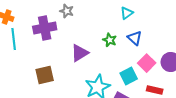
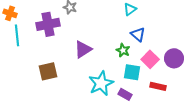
green star: (110, 40) -> (123, 50), moved
cyan square: (129, 76) -> (132, 72), turned 36

